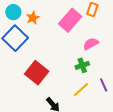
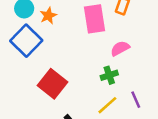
pink rectangle: (70, 20) -> (95, 19), turned -50

